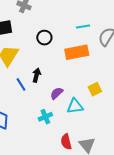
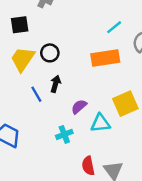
cyan line: (83, 26) -> (114, 27), turned -32
black circle: (44, 38) -> (50, 53), moved
yellow square: (95, 89) -> (125, 104), size x1.5

